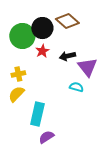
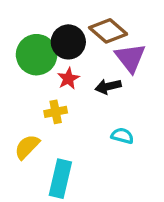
purple triangle: (87, 67) -> (130, 58), moved
yellow cross: (18, 74) -> (56, 112), moved

